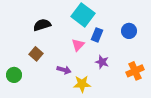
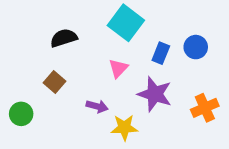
blue rectangle: (97, 35) -> (161, 53), moved
purple star: (102, 62) -> (155, 94), size x1.6

